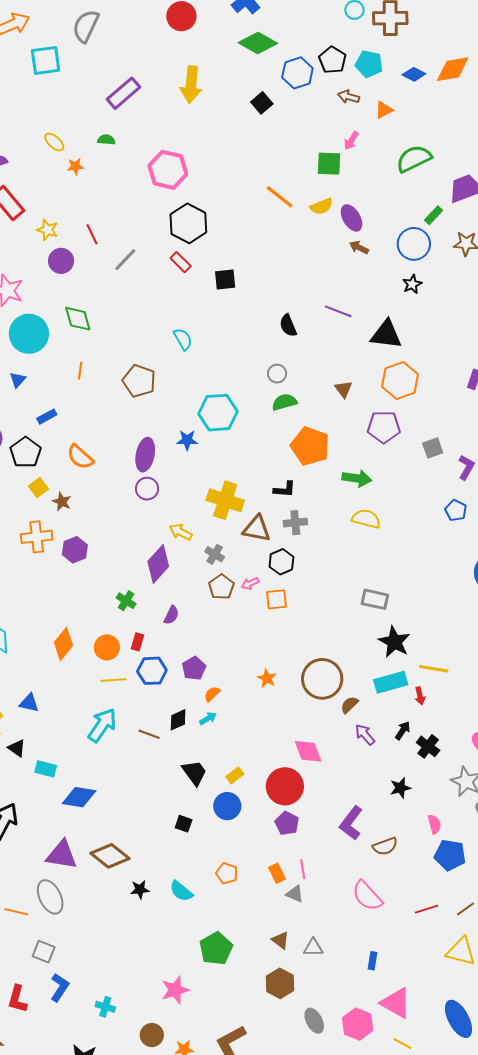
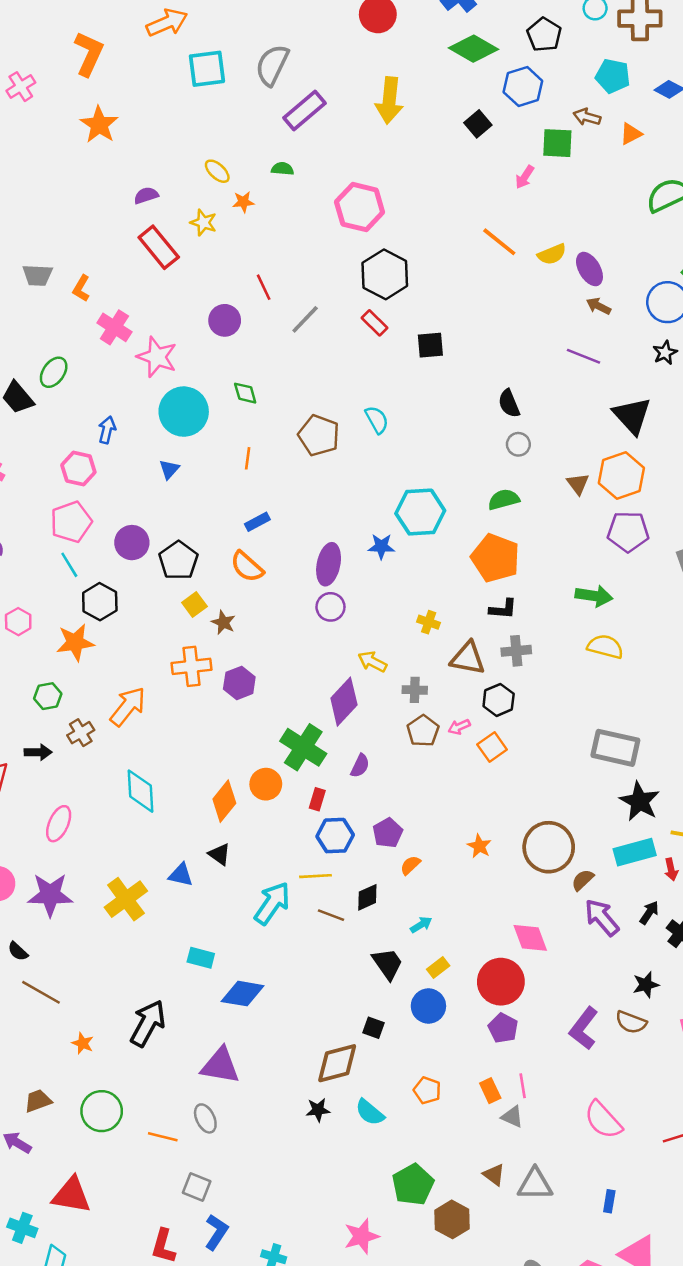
gray semicircle: (86, 26) -> (272, 65), moved
black pentagon: (333, 60) -> (544, 35), moved
pink arrow: (351, 141) -> (525, 177), moved
green square: (329, 164) -> (557, 143), moved
yellow star: (47, 230) -> (203, 223), moved
purple line: (338, 311) -> (583, 356), moved
green diamond: (78, 319) -> (245, 393), size x0.7
black triangle: (386, 334) -> (632, 416), turned 40
gray circle: (277, 374) -> (518, 444), moved
brown pentagon: (139, 381) -> (319, 435), moved
orange hexagon: (400, 381) -> (621, 476), moved
blue rectangle: (47, 417) -> (257, 522), moved
orange pentagon: (310, 446) -> (495, 558), moved
yellow cross: (225, 500) -> (429, 622), size x0.5
gray cross: (215, 554) -> (415, 690), turned -30
orange square: (277, 599) -> (492, 747), turned -30
gray rectangle: (375, 599) -> (615, 748), size x1.4
green cross: (126, 601) -> (303, 747), size x1.8
orange circle: (107, 647) -> (266, 784), moved
yellow line: (114, 680) -> (315, 876), moved
cyan arrow: (208, 718) -> (421, 925), moved
purple arrow: (365, 735) -> (602, 917), size x1.4
black triangle: (17, 748) -> (219, 854), moved
brown semicircle: (385, 846) -> (631, 1022), moved, turned 40
brown diamond: (110, 856) -> (337, 1063), moved, turned -54
gray ellipse: (50, 897) -> (205, 1118), size x0.7
gray triangle: (313, 948) -> (535, 1184), size x1.4
brown hexagon: (280, 983) -> (452, 1219), moved

